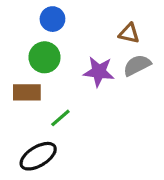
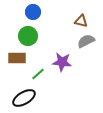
purple star: (99, 72) -> (62, 62), moved

